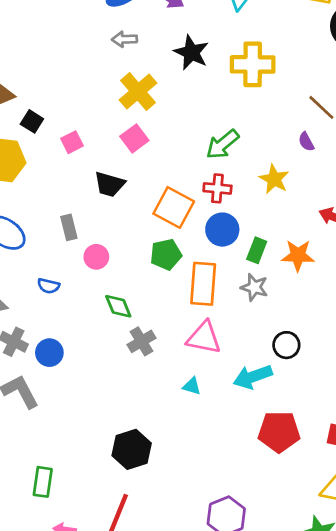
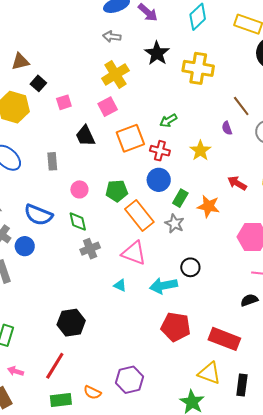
green arrow: (223, 144) -> (168, 121), size x0.7
black trapezoid: (109, 184) -> (85, 136), turned 40
orange square: (174, 207) -> (130, 138), moved, turned 32
pink circle: (96, 257) -> (79, 189), moved
orange rectangle: (203, 284) -> (139, 215), turned -52
blue semicircle: (48, 286) -> (38, 215), moved, size x1.8

